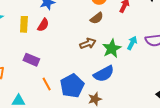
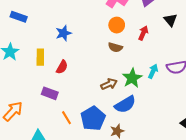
brown semicircle: (97, 18) -> (115, 47), turned 56
red semicircle: (43, 25) -> (62, 67), moved
brown arrow: (88, 43) -> (109, 84), moved

